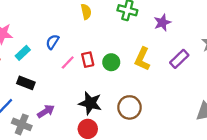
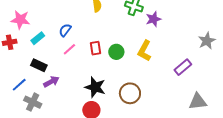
purple star: (162, 23) -> (153, 19), moved
purple rectangle: (179, 59) -> (183, 67), moved
pink line: (68, 63) -> (69, 49), moved
purple arrow: (46, 111) -> (51, 82), moved

